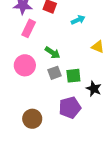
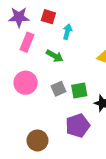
cyan arrow: (78, 20) -> (67, 32), moved, turned -48
green arrow: (52, 53) -> (55, 56), moved

